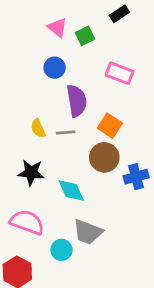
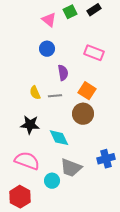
green square: (85, 36) -> (70, 12), moved
purple semicircle: (77, 101) -> (63, 73), size x0.7
blue cross: (136, 177) -> (106, 159), moved

